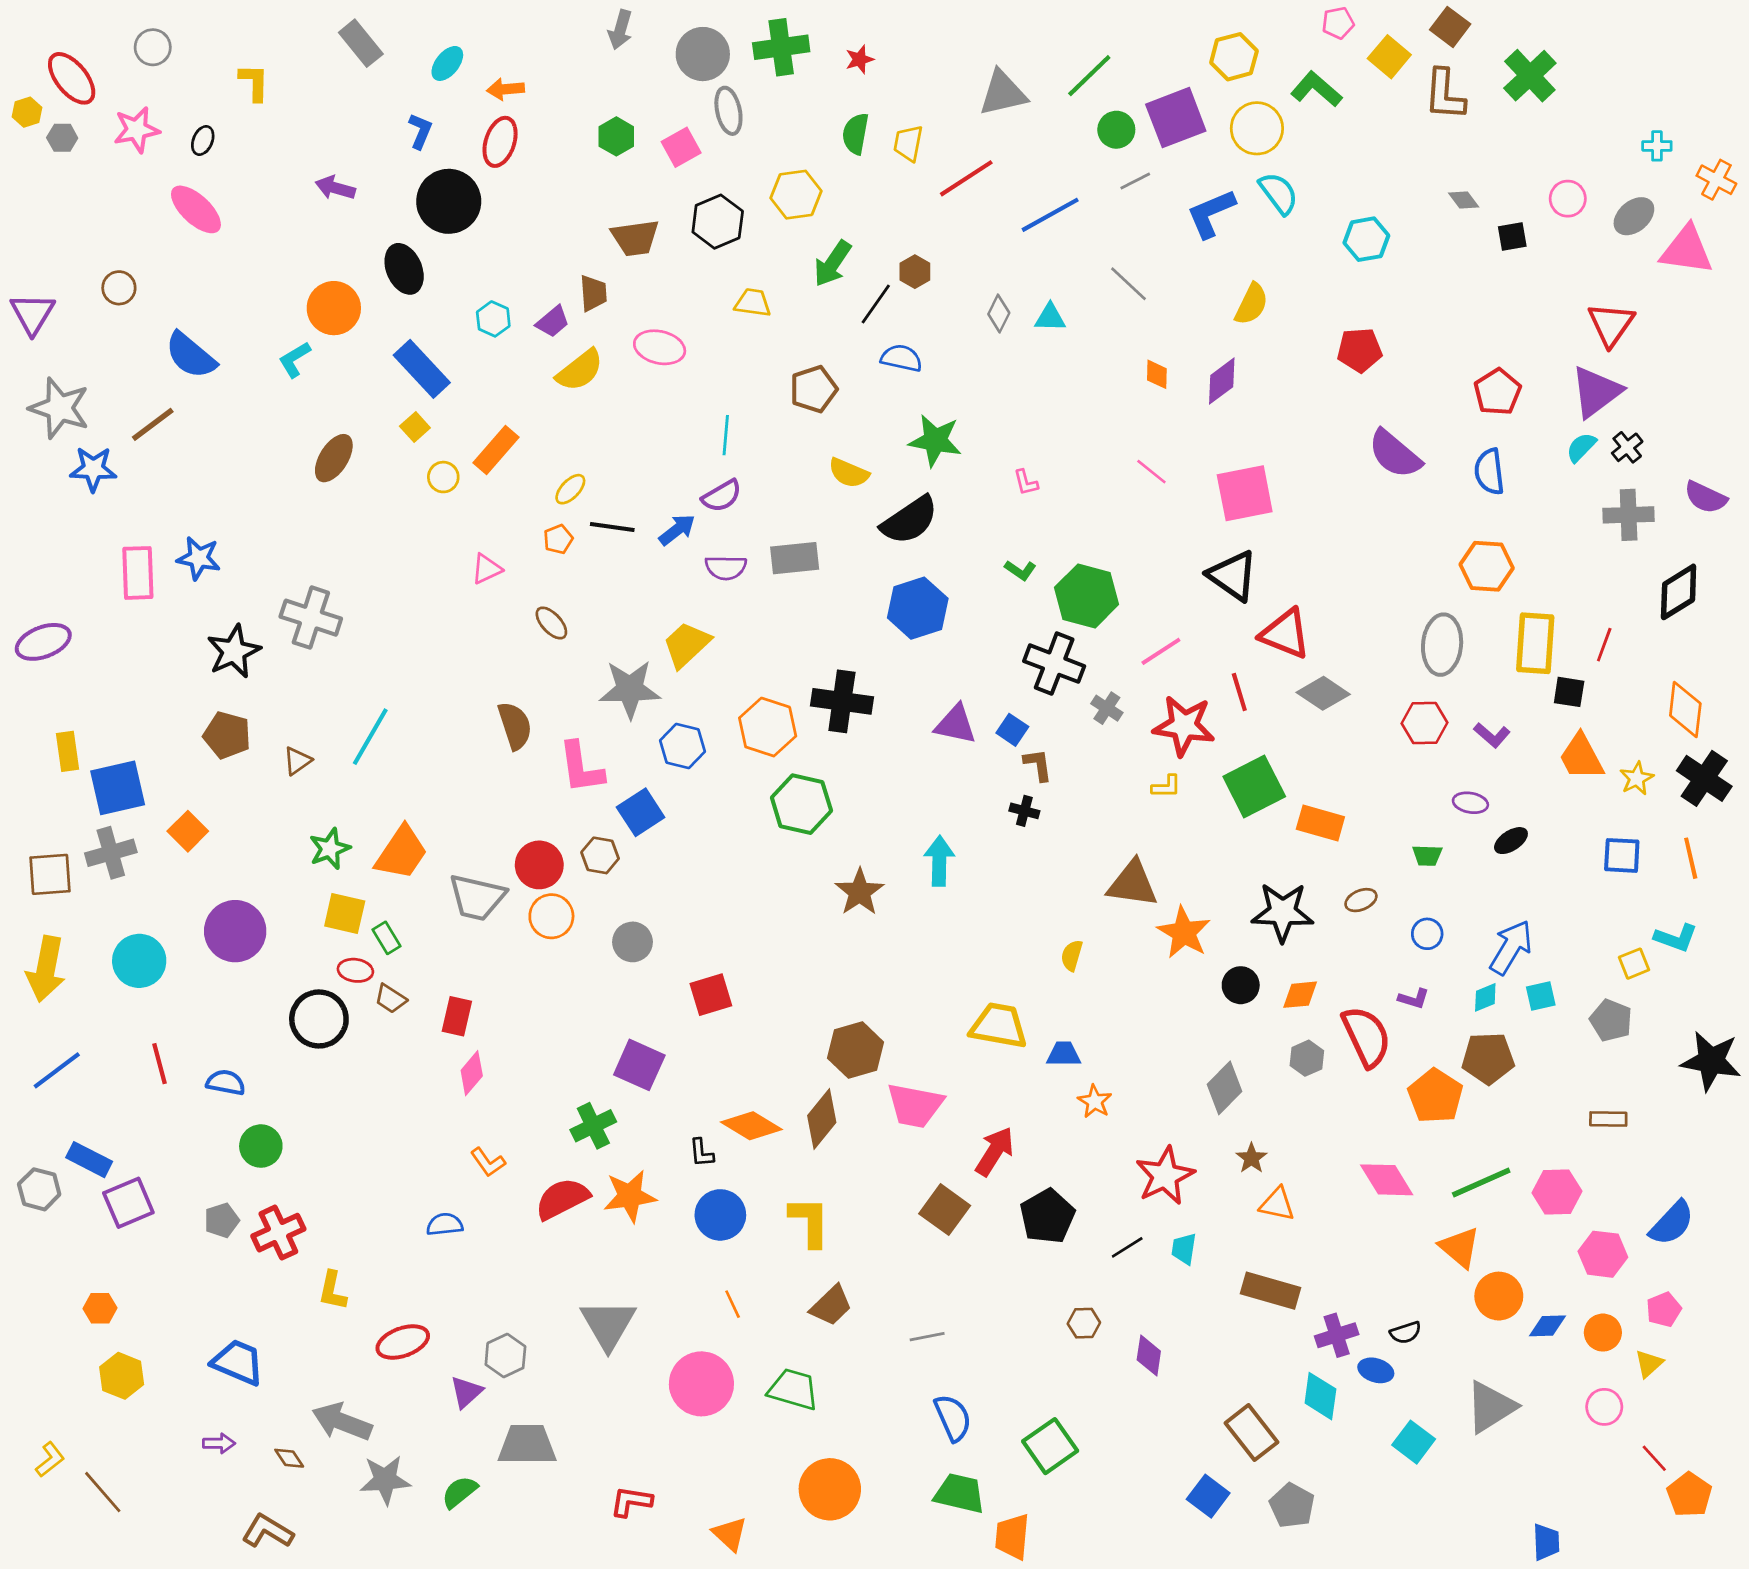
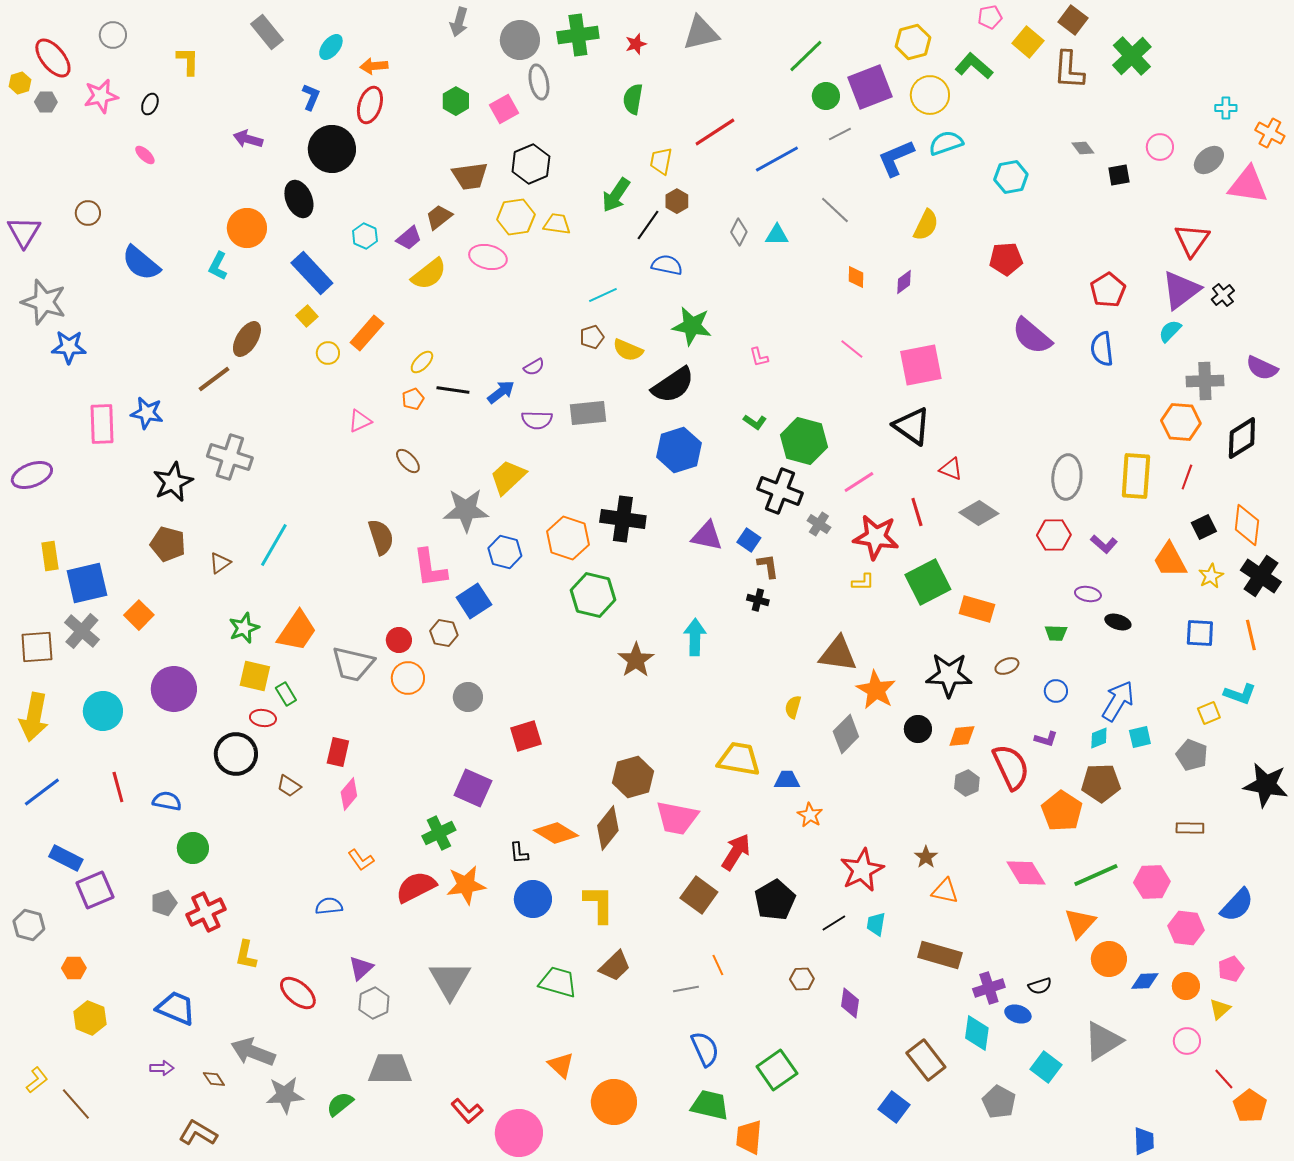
gray triangle: (1003, 93) -> (701, 33), moved
yellow trapezoid: (908, 143) -> (661, 161), moved
cyan semicircle: (1279, 193) -> (946, 143), turned -72
yellow hexagon: (796, 195) -> (516, 217), moved
pink ellipse: (196, 209) -> (145, 155), size x0.5
brown trapezoid: (593, 293) -> (439, 217), turned -124
cyan L-shape: (295, 359) -> (218, 266), turned -32
purple diamond: (1222, 381) -> (904, 282), size x0.7
brown pentagon: (814, 389) -> (592, 337), moved, size x0.7
brown line: (153, 424) -> (214, 379), moved
cyan line: (726, 435) -> (603, 295), moved, turned 60
black cross: (1627, 447) -> (1223, 295), moved
purple semicircle: (722, 496) -> (534, 367), size x0.7
orange hexagon: (1487, 566) -> (1181, 422), moved
red triangle: (1285, 634) -> (951, 469), size x0.6
black square: (1569, 692) -> (1204, 527), moved, turned -35
black ellipse: (1511, 841) -> (1118, 622), turned 50
gray cross: (111, 853) -> (82, 631), turned -33
red circle: (539, 865) -> (399, 640), size x0.7
brown trapezoid: (391, 999) -> (289, 786), moved
gray diamond: (1224, 1088) -> (846, 734), moved
gray hexagon: (39, 1189) -> (29, 925), moved
orange triangle: (1460, 1247) -> (1080, 923), turned 32
orange line: (733, 1304) -> (718, 965), moved
red ellipse: (403, 1342) -> (298, 993), turned 60
pink circle: (701, 1384) -> (519, 1133), moved
green trapezoid: (793, 1389) -> (558, 982), moved
purple triangle: (466, 1392) -> (361, 968), moved
red L-shape: (631, 1501) -> (467, 1111), turned -140
gray pentagon: (1292, 1506) -> (999, 1102), moved
orange triangle: (730, 1534) -> (561, 1065), moved

